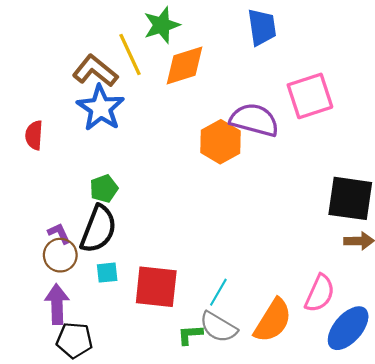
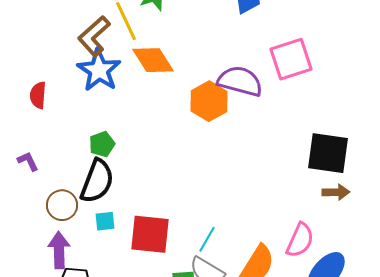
orange diamond: (185, 65) -> (153, 60), moved, turned 75
brown L-shape: (95, 71) -> (94, 36), turned -81
purple L-shape: (59, 233) -> (28, 161), moved

